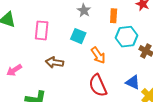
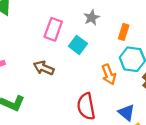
pink rectangle: (42, 30) -> (53, 29), moved
orange arrow: (98, 55) -> (109, 74), moved

